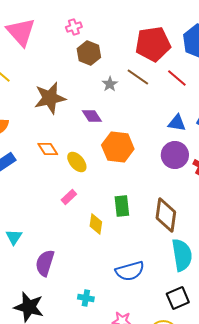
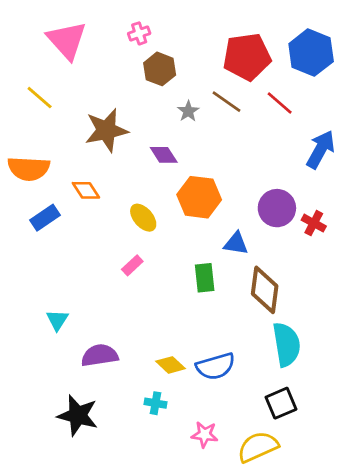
blue triangle: (177, 123) -> (236, 244), moved
orange diamond: (48, 149) -> (86, 190), moved
yellow diamond: (96, 224) -> (171, 365), moved, turned -55
purple semicircle: (45, 263) -> (100, 355), turned 64

